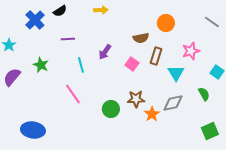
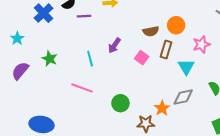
orange circle: (166, 23) -> (176, 25), moved
purple line: (68, 39) -> (84, 16), moved
pink line: (73, 94) -> (82, 88), turned -35
brown star: (136, 99) -> (146, 123), moved

